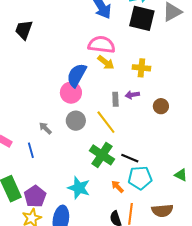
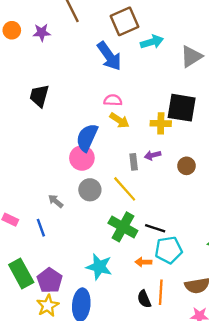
black square: (142, 18) -> (182, 108), moved
black trapezoid: (24, 30) -> (39, 96), moved
pink semicircle: (101, 45) -> (113, 100), size x0.6
orange arrow: (117, 187) -> (143, 262), turned -40

